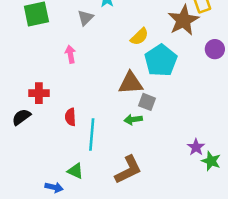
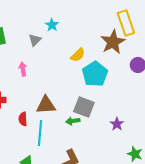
brown triangle: (131, 83) -> (46, 105), moved
gray square: (147, 102) -> (84, 107), size x1.5
purple star: (196, 147) -> (117, 124), moved

